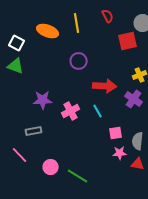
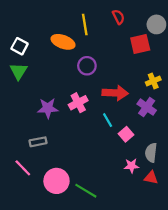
orange ellipse: (48, 31) -> (63, 42), moved
green triangle: (16, 66) -> (18, 71), turned 42
pink cross: (71, 111) -> (78, 103), moved
pink square: (116, 133) -> (126, 134), moved, turned -32
pink circle: (51, 167) -> (56, 181), size x1.5

